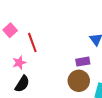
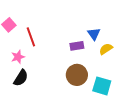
purple rectangle: (83, 62) -> (77, 46), moved

